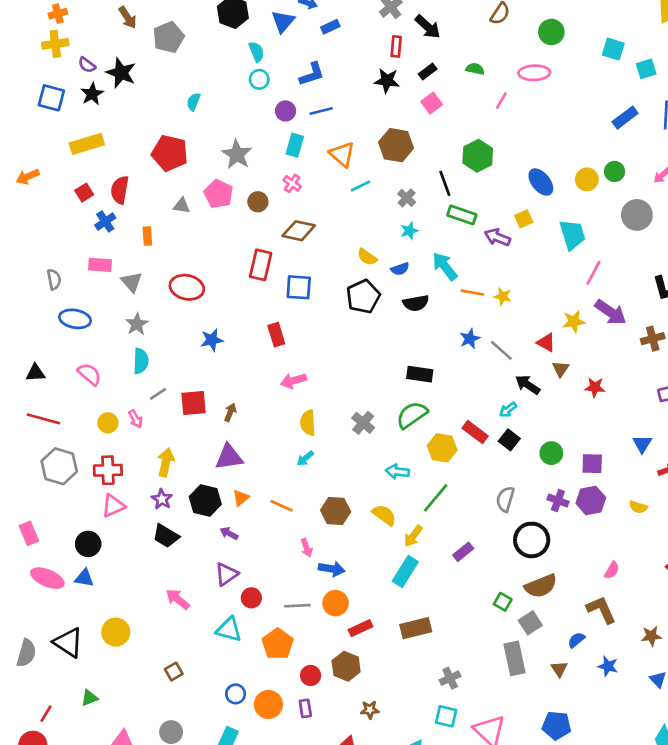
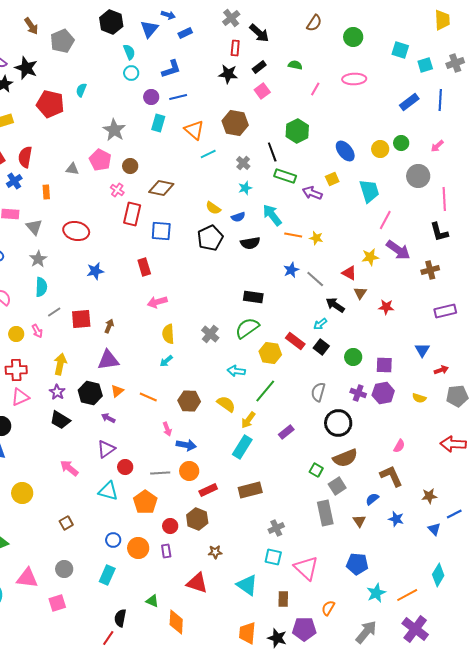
pink ellipse: (534, 73) -> (354, 79), moved
red pentagon: (170, 153) -> (50, 104), moved
pink cross: (292, 183) -> (117, 190), moved

